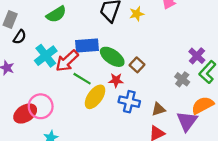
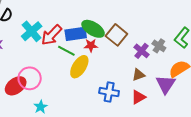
blue rectangle: (87, 46) -> (76, 34), moved
purple cross: (197, 56) -> (142, 51), moved
brown square: (137, 65) -> (116, 35), size x1.5
red star: (116, 80) -> (91, 45), moved
blue cross: (129, 102) -> (109, 92), moved

